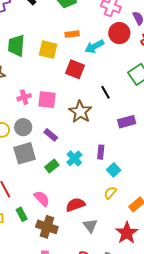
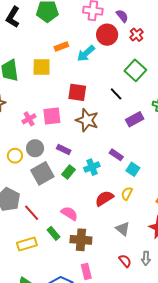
red square: (75, 69) -> (77, 92), moved
black line: (106, 92) -> (116, 94), moved
purple rectangle: (101, 152) -> (116, 155), turned -48
cyan cross: (74, 158) -> (92, 167), turned 35
green rectangle: (52, 166) -> (68, 172), moved
yellow semicircle: (110, 193) -> (127, 194), moved
red semicircle: (75, 205) -> (104, 198), moved

